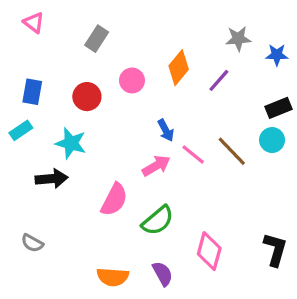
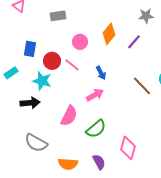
gray rectangle: (97, 39) -> (58, 16), turned 49
blue rectangle: (32, 92) -> (30, 49), moved
red circle: (87, 97) -> (52, 61), moved
pink line: (193, 155) -> (72, 65), moved
gray semicircle: (32, 243) -> (36, 143), moved, size x1.6

